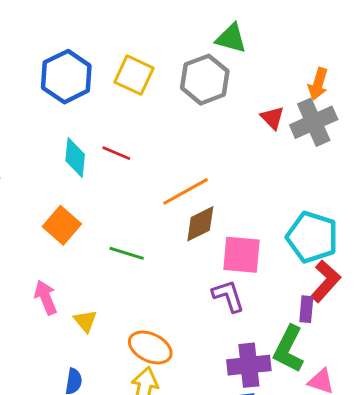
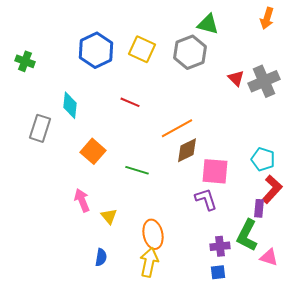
orange arrow: (318, 84) -> (267, 18), moved
cyan diamond: (75, 158) -> (70, 105), moved
cyan pentagon: (312, 237) -> (263, 159), size x0.7
orange ellipse: (150, 347) -> (153, 234), turned 52
purple cross: (249, 365) -> (220, 246), size x0.7

